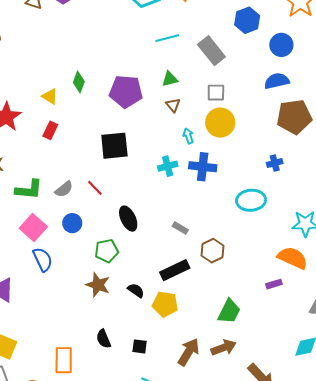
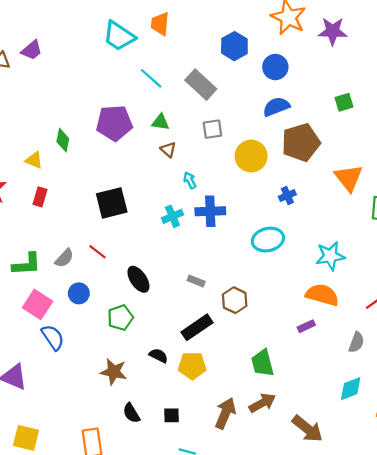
cyan line: (167, 38) -> (151, 78), turned 65
green triangle: (170, 79) -> (160, 122), turned 30
purple pentagon: (126, 92) -> (114, 123), moved
yellow circle: (220, 123) -> (251, 156), moved
brown star: (98, 285) -> (114, 372), moved
green trapezoid: (229, 311) -> (263, 363), turned 148

